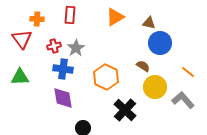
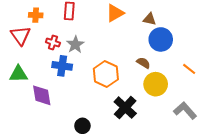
red cross: (54, 46) -> (53, 43), turned 32
purple diamond: (63, 98) -> (42, 95), moved
gray L-shape: (183, 100) -> (185, 111), moved

